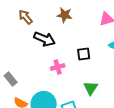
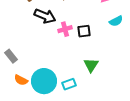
pink cross: (58, 67) -> (65, 29), moved

